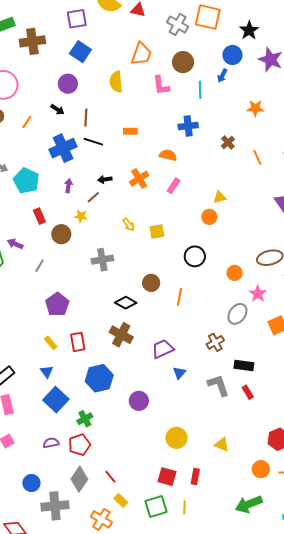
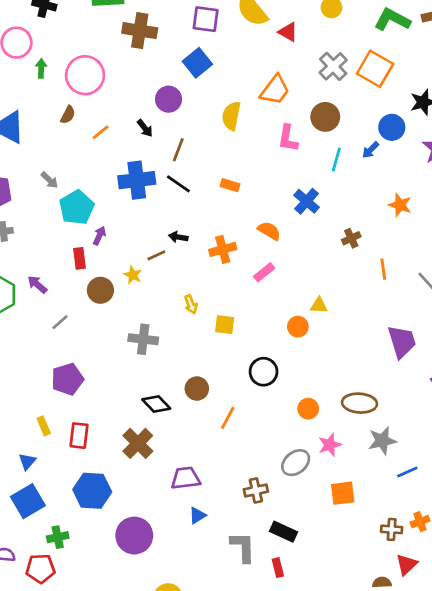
blue cross: (188, 126) -> (307, 201), turned 30
purple arrow: (68, 186) -> (99, 236), moved
purple circle: (139, 401) -> (134, 536), size x1.4

